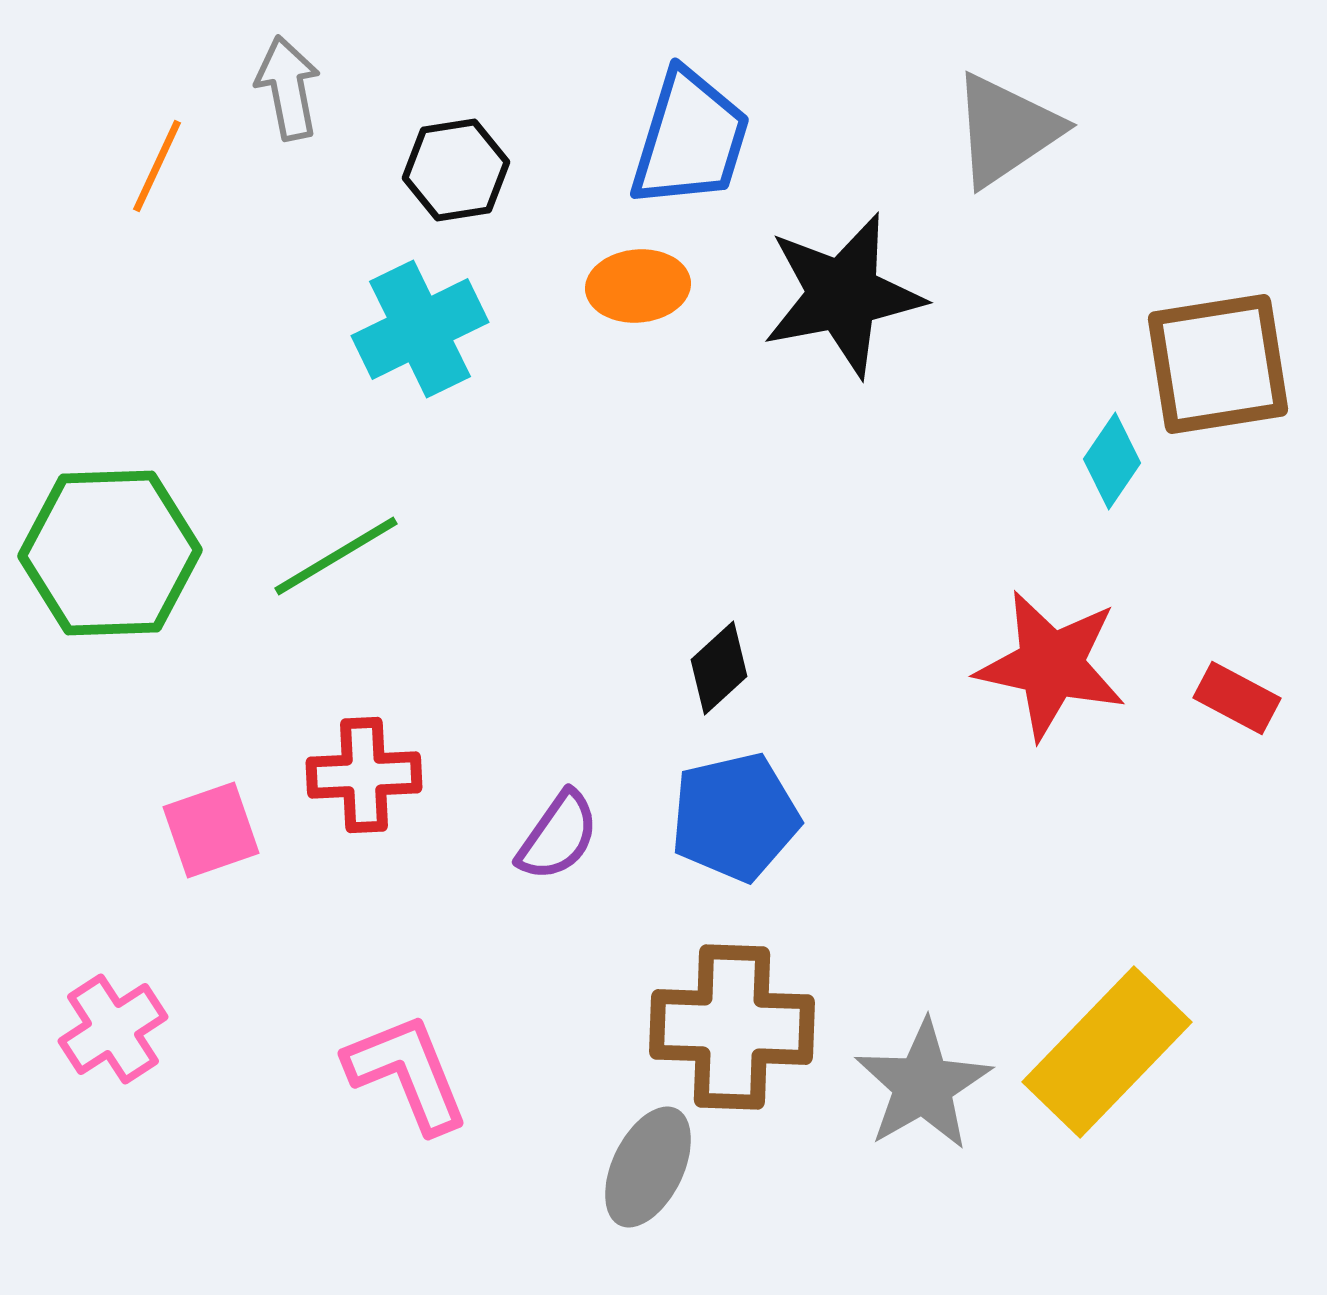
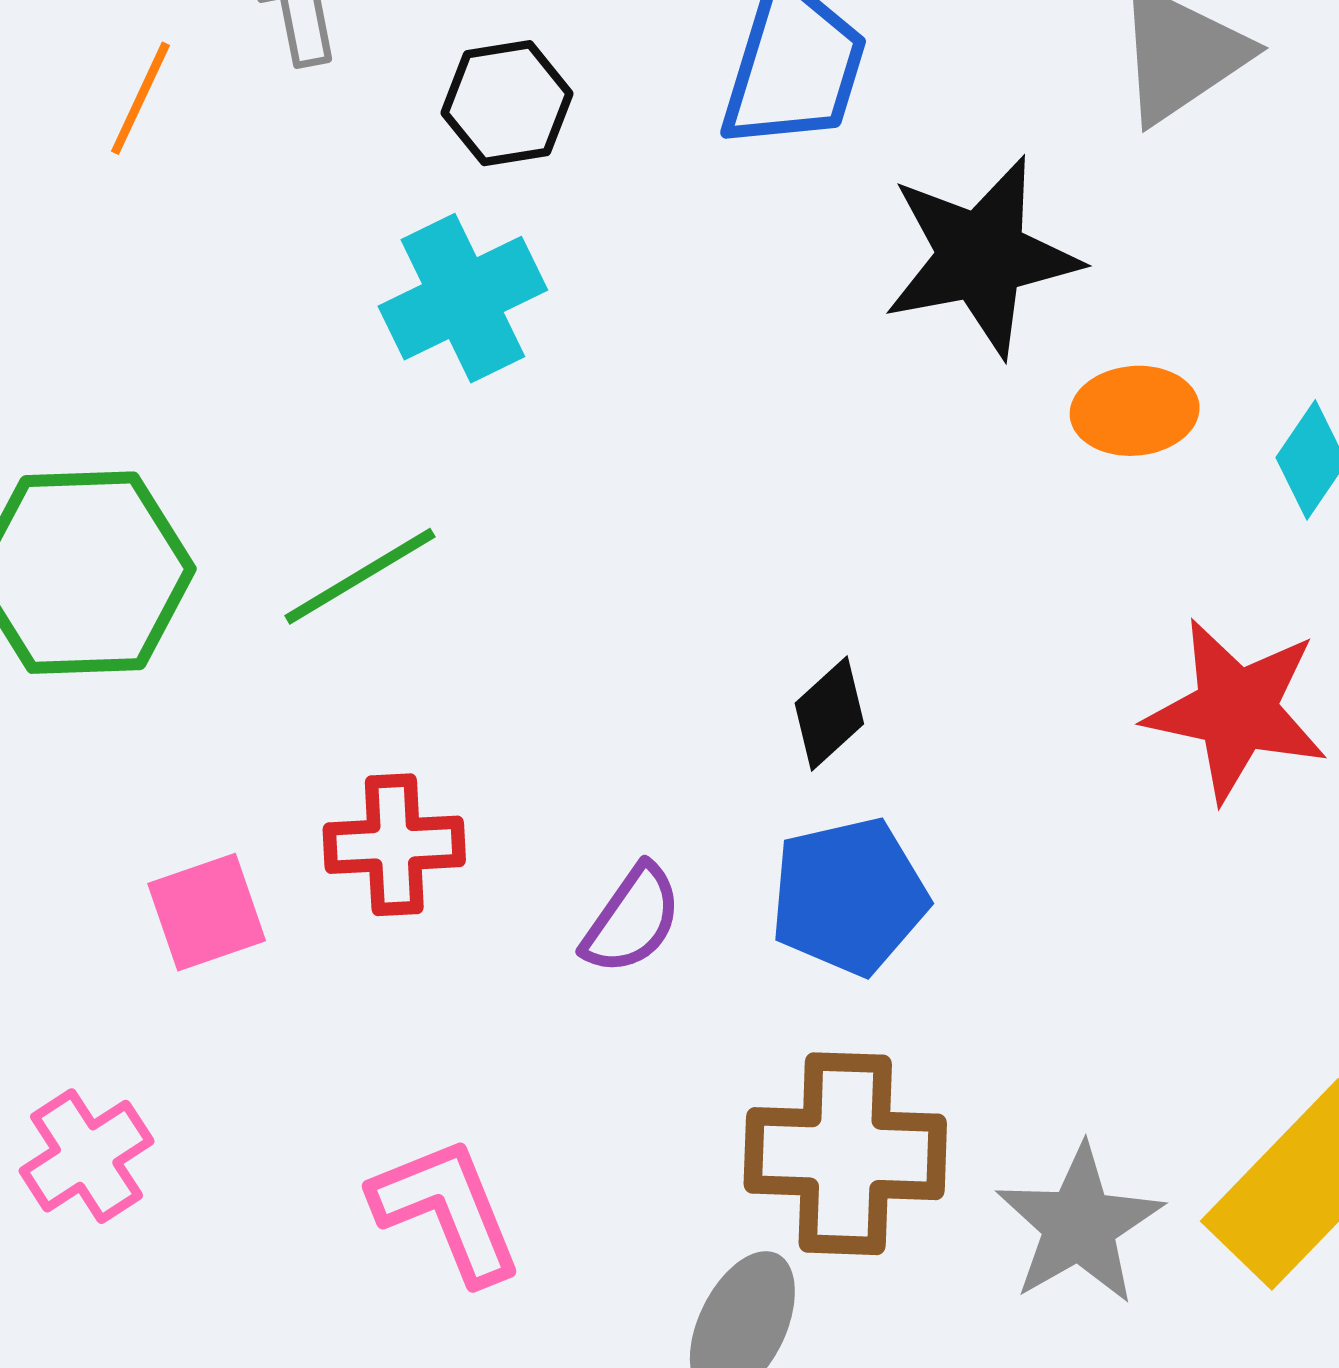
orange ellipse: (638, 286) -> (1135, 411), moved

